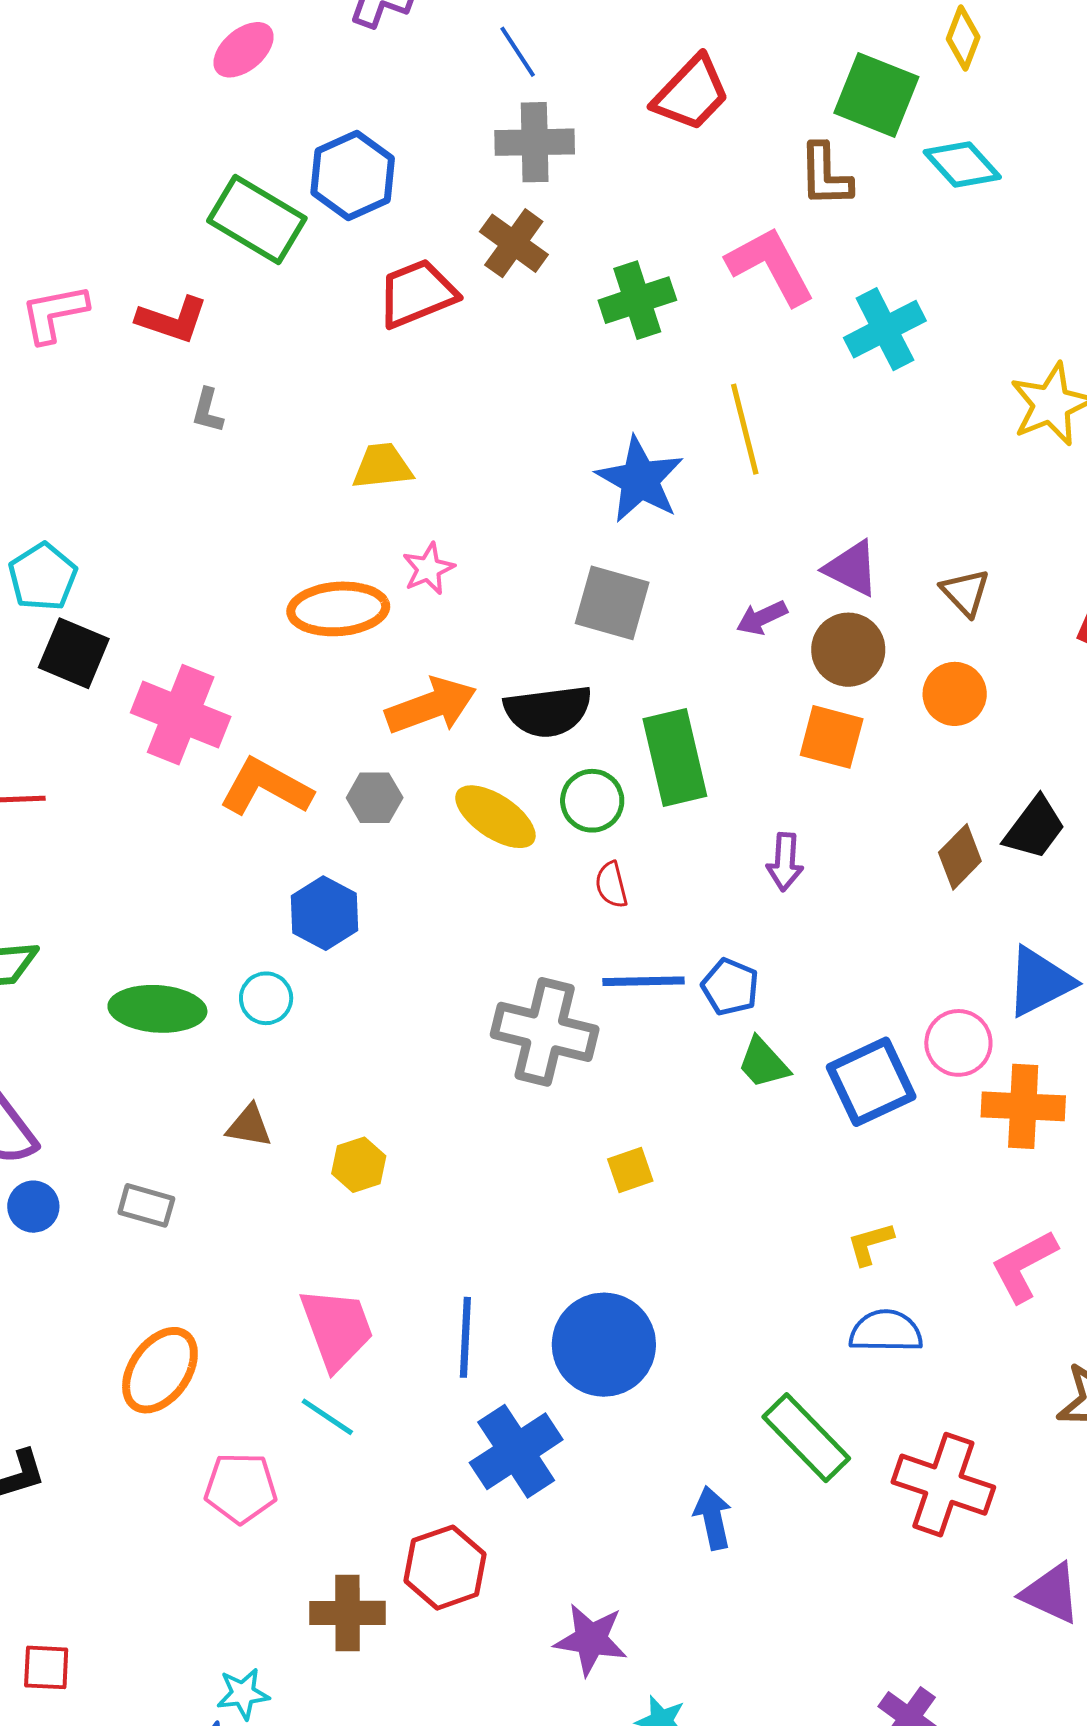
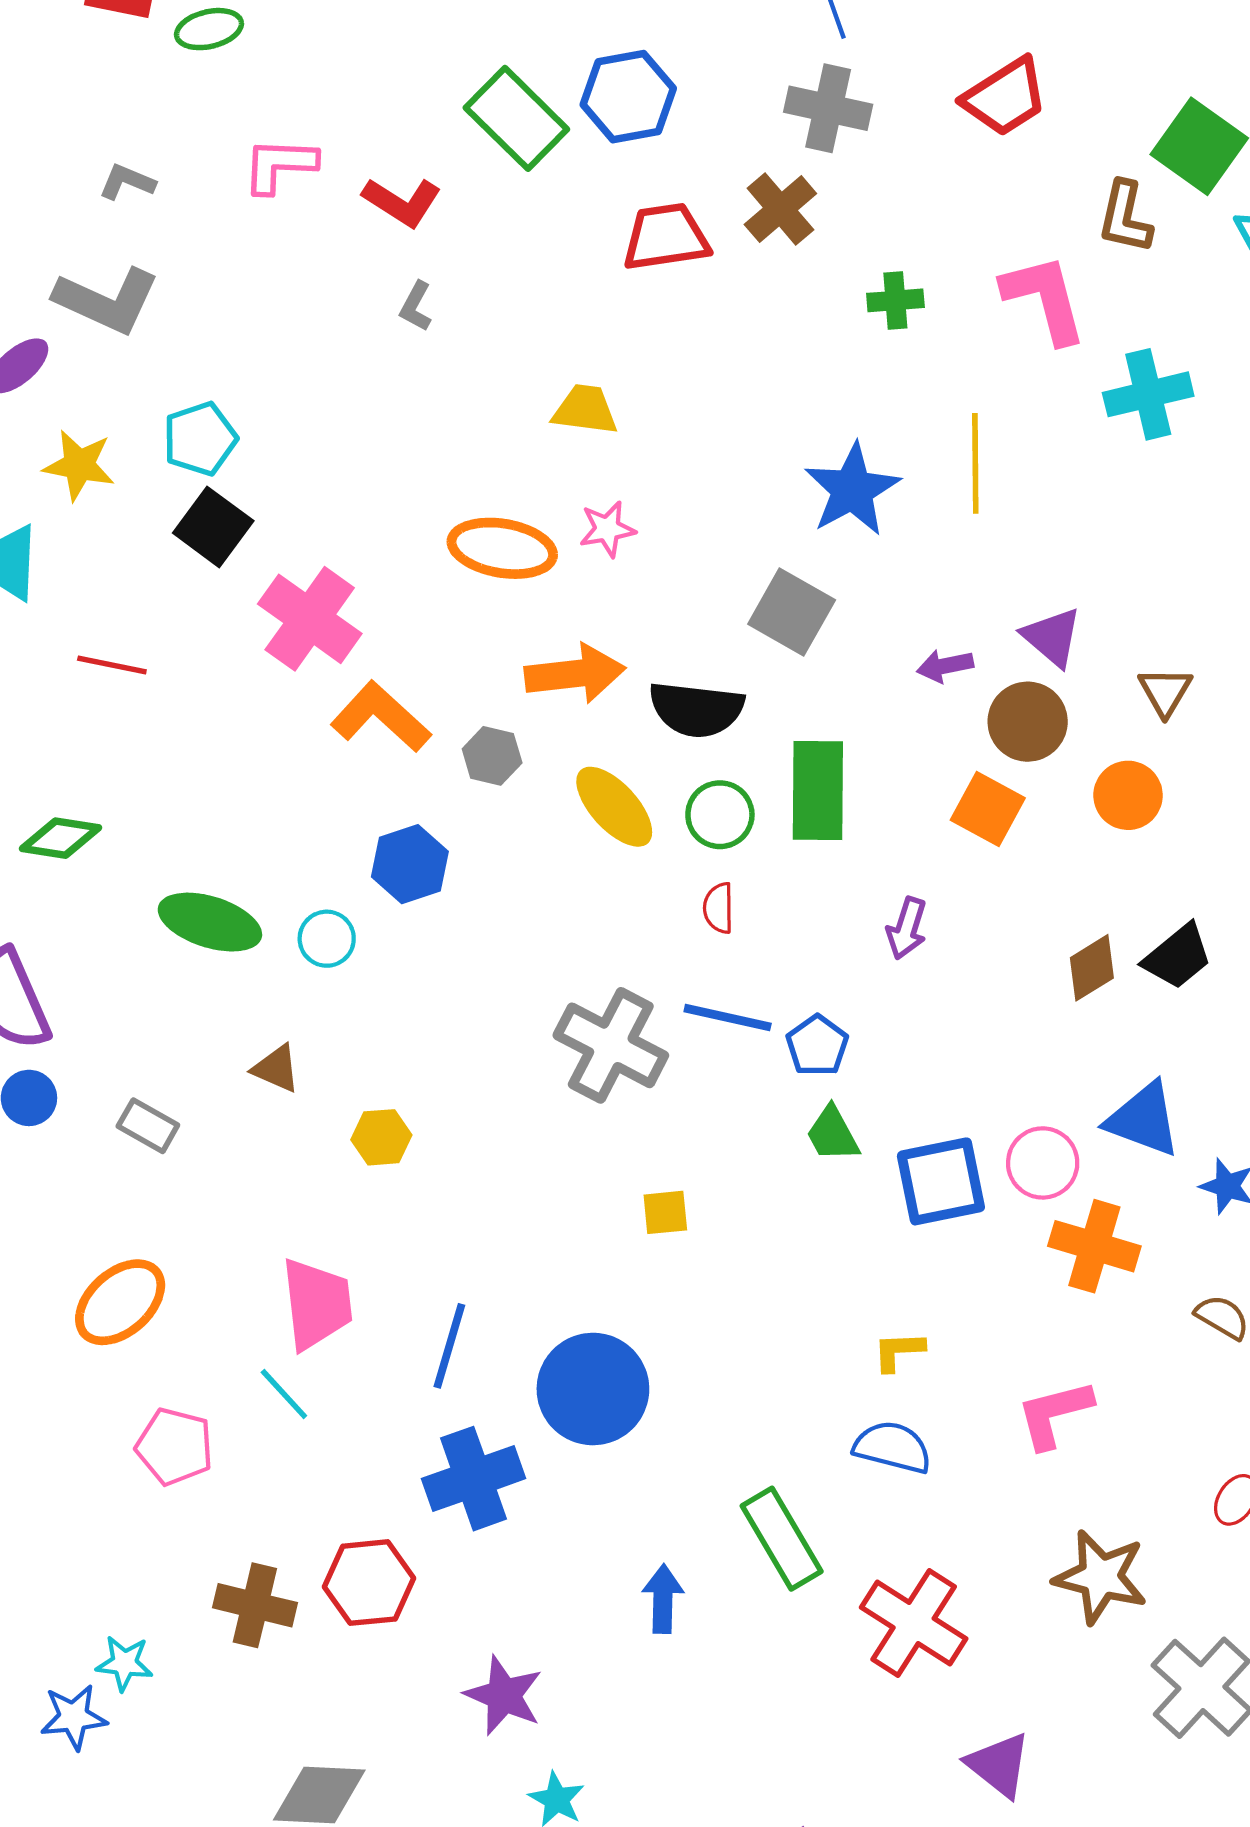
green cross: (637, 300) -> (895, 300), size x0.7
blue triangle: (1040, 982) -> (1144, 1119), turned 34

